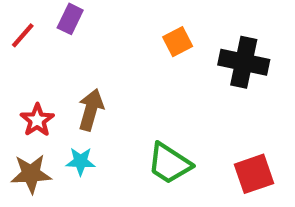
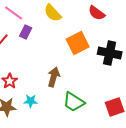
orange square: (178, 42) -> (78, 43), size x1.6
brown arrow: (91, 110) -> (54, 77), moved

